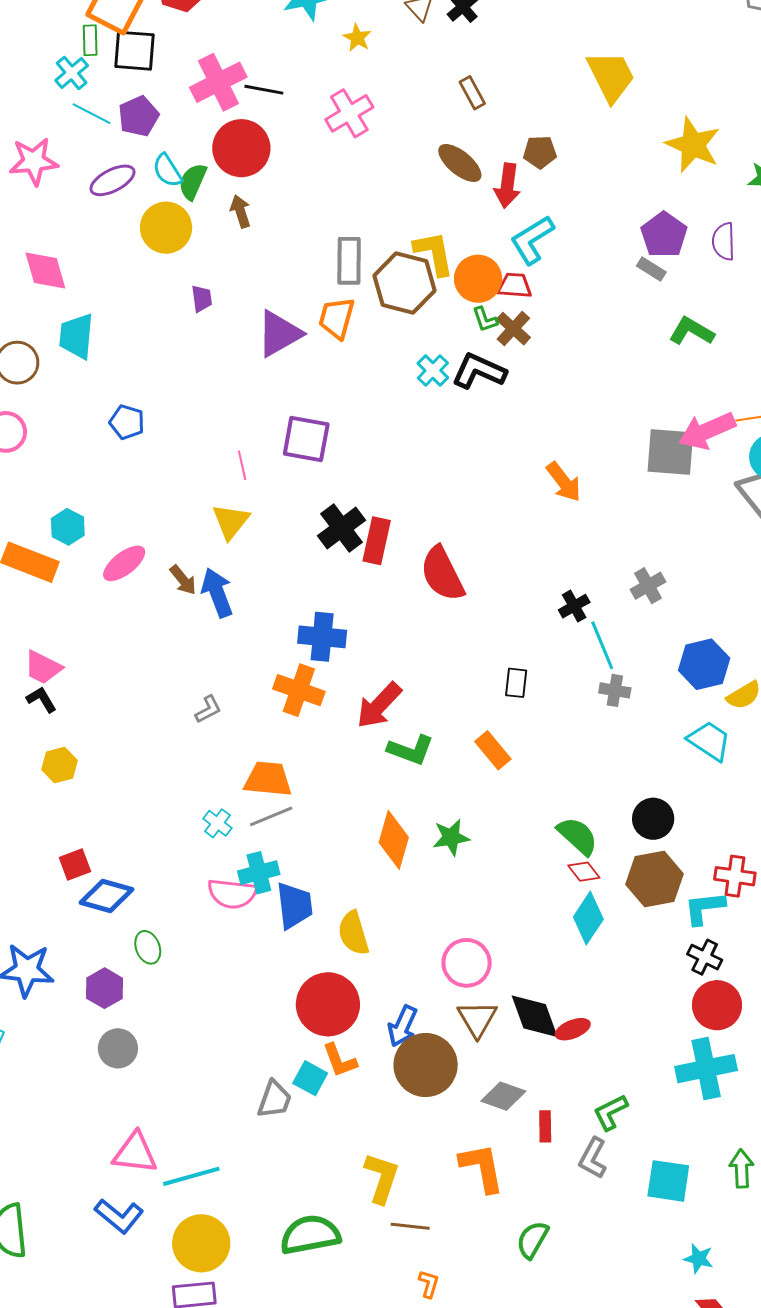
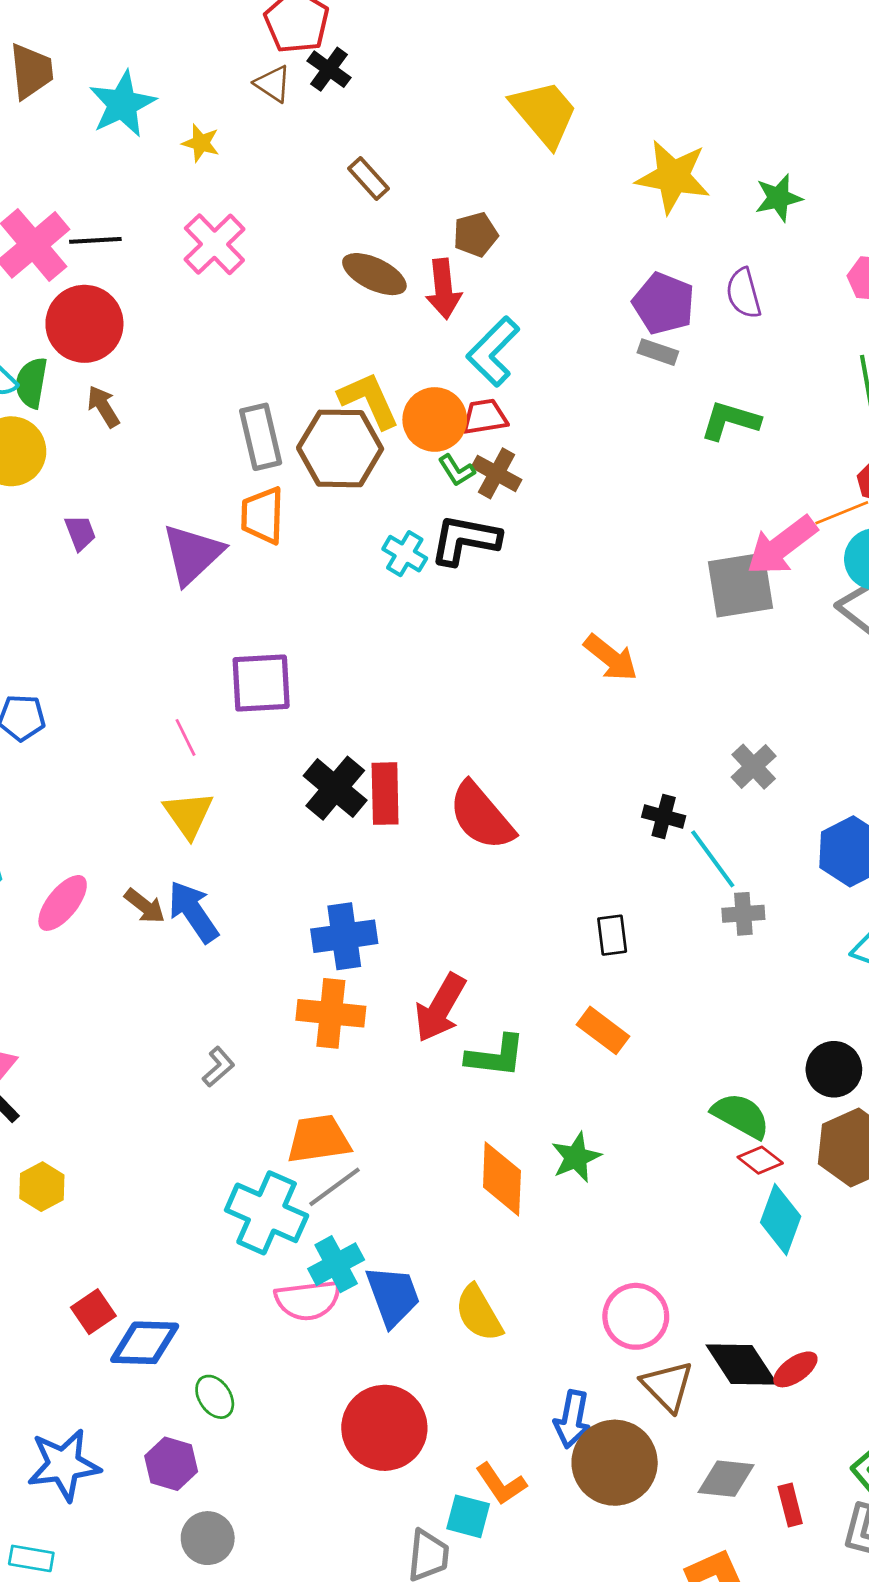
black cross: (574, 606) -> (664, 816), turned -32
cyan cross: (217, 823) -> (267, 1213), size x2.0
red circle: (328, 1004) -> (384, 1428), moved

